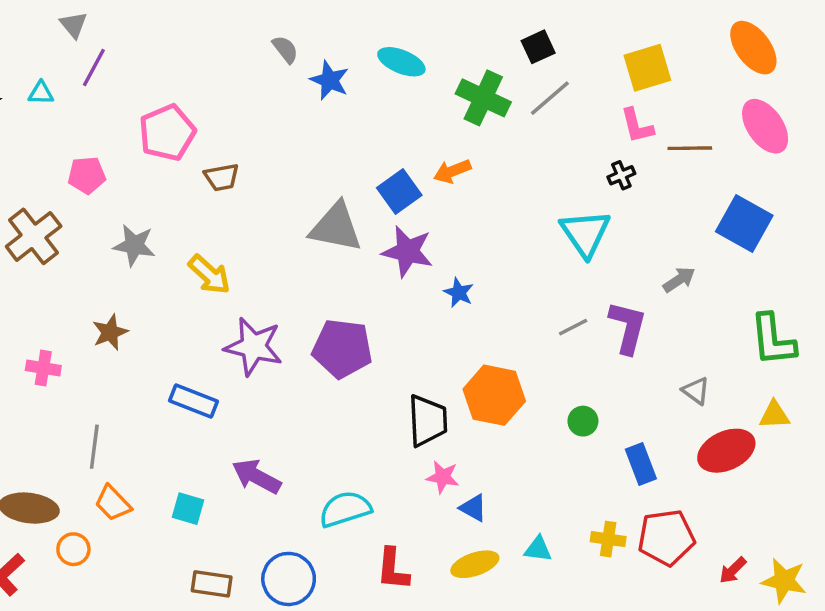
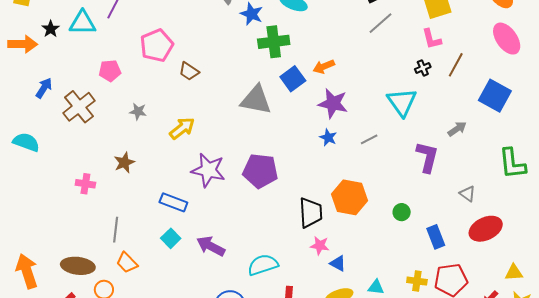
cyan triangle: (41, 93) -> (83, 23), size x1.8
green cross: (483, 98) -> (274, 42), moved, turned -32
brown line: (690, 148) -> (456, 65), moved, turned -60
brown trapezoid: (222, 177) -> (189, 71), turned 45
gray star: (134, 245) -> (138, 111), size x0.7
purple star: (408, 251) -> (333, 103), moved
yellow arrow: (209, 275) -> (182, 128), turned -80
gray line: (573, 327) -> (369, 139), moved
yellow triangle: (774, 415) -> (514, 273), moved
cyan square: (188, 509) -> (171, 238), moved, turned 30

